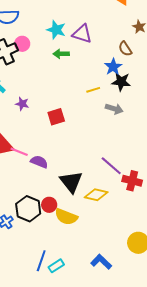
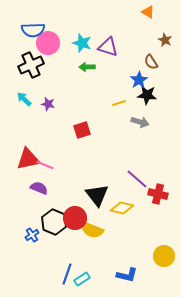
pink circle: (22, 44) -> (48, 43), moved, size x1.5
purple star: (22, 104) -> (48, 104), moved
purple semicircle: (39, 162) -> (39, 188), moved
red circle: (49, 205) -> (75, 218), size x1.5
blue L-shape: (101, 262) -> (127, 275), turned 150

